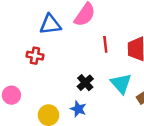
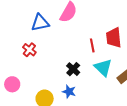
red line: (105, 44) -> (92, 45), moved
red cross: (35, 56) -> (29, 50), turned 32

